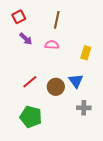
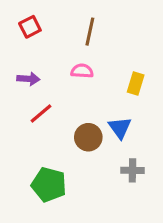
purple arrow: (26, 39) -> (28, 79), moved, turned -40
red line: (30, 82) -> (41, 114), moved

